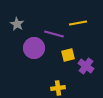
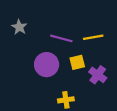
yellow line: (78, 23) -> (93, 37), moved
purple circle: (34, 48) -> (47, 65), moved

